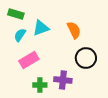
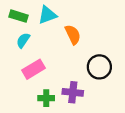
cyan triangle: (41, 28) -> (47, 15), moved
orange semicircle: (74, 30) -> (73, 35), moved

